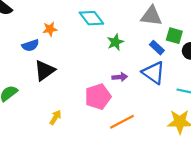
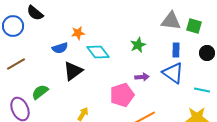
cyan diamond: (91, 18) -> (98, 52), moved
green square: (174, 36) -> (194, 26), moved
blue rectangle: (157, 48) -> (176, 50), turned 48

